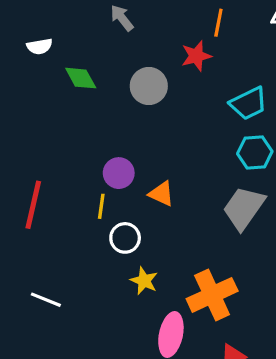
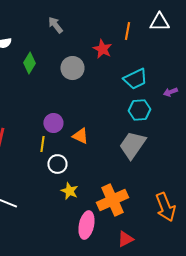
orange line: (218, 23) -> (127, 31), moved
red star: (196, 56) -> (102, 49), turned -30
green diamond: (81, 78) -> (29, 63), turned 60

